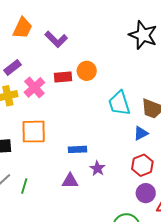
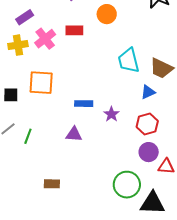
orange circle: (87, 71) -> (107, 14), moved
purple star: (97, 168) -> (111, 114), moved

